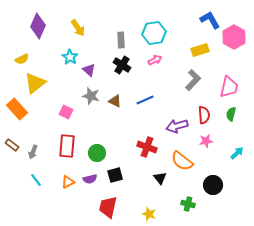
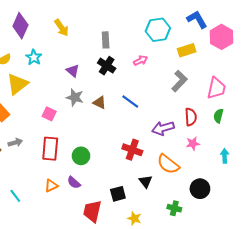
cyan hexagon: (154, 33) -> (158, 30), moved
cyan star: (70, 57) -> (34, 57), moved
blue line: (145, 100) -> (130, 102), turned 60
gray arrow: (33, 152) -> (15, 143), moved, turned -128
cyan arrow: (237, 153) -> (225, 156), turned -48
black square: (115, 175) -> (118, 194), moved
purple semicircle: (90, 179) -> (74, 183), turned 56
cyan line: (36, 180) -> (15, 196), moved

